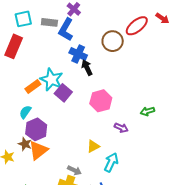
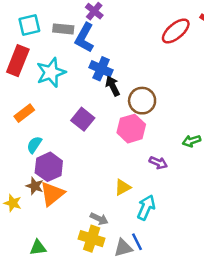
brown circle: (113, 41) -> (142, 101), moved
cyan star: (52, 79) -> (51, 72), moved, turned 30
orange rectangle: (33, 86) -> (24, 113), moved

